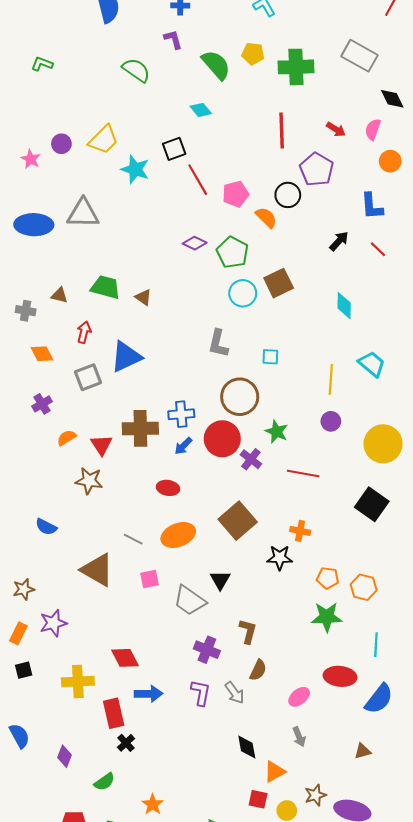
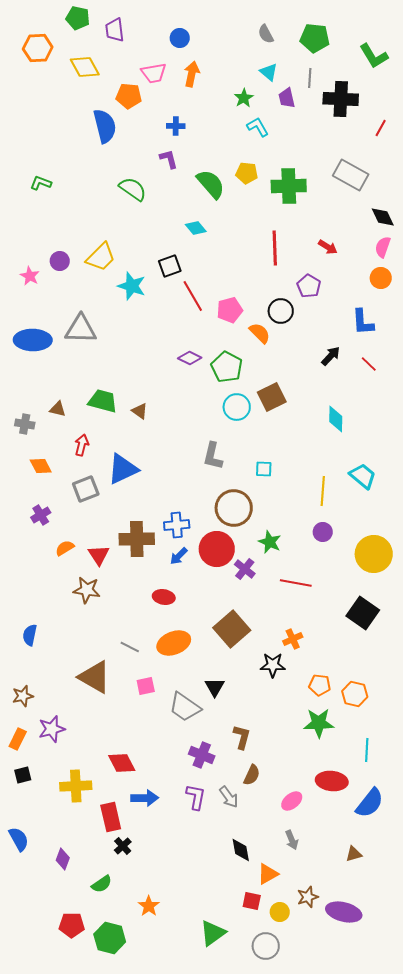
pink semicircle: (373, 129) -> (383, 247), moved
purple pentagon: (316, 169) -> (309, 286), size x0.7
blue semicircle: (46, 527) -> (30, 635), moved, turned 75
orange cross: (300, 531) -> (293, 639), turned -36

